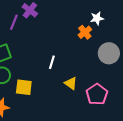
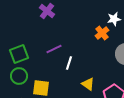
purple line: (14, 22) -> (54, 49), moved, turned 42

